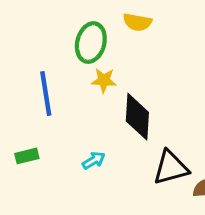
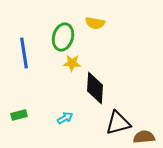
blue line: (46, 93) -> (24, 53), moved

